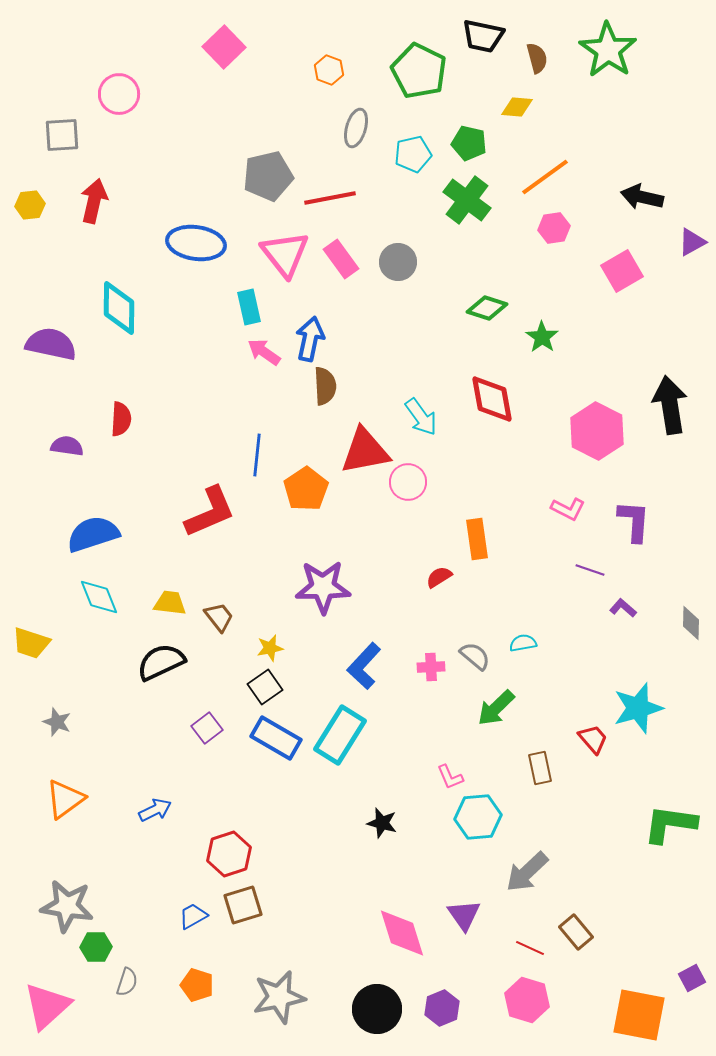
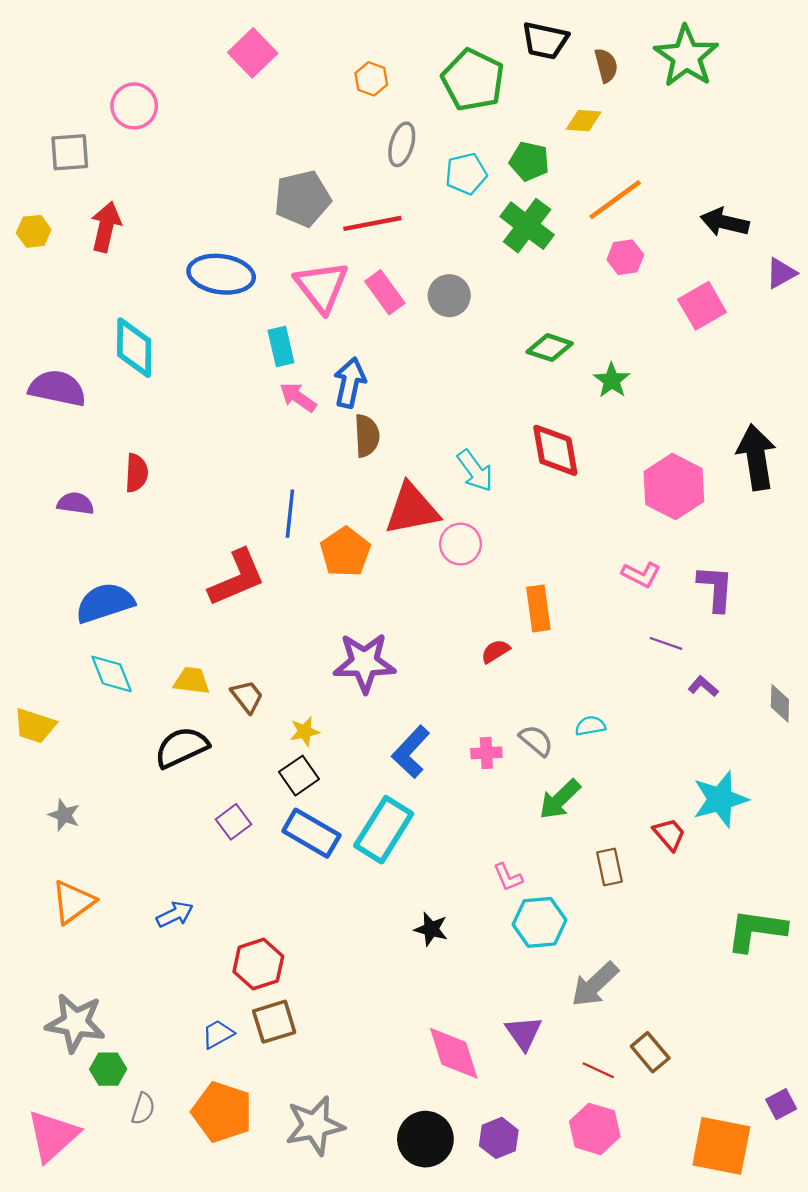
orange pentagon: (197, 985) -> (222, 1112), size x1.6

